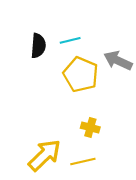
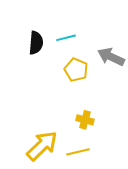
yellow pentagon: (81, 74) -> (76, 70), size x0.7

